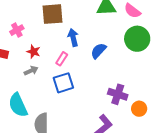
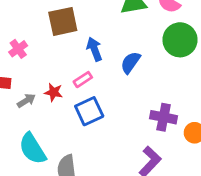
red star: (33, 52) -> (54, 92), moved
pink rectangle: (62, 59) -> (83, 80), turned 32
gray arrow: (31, 71) -> (26, 101), moved

